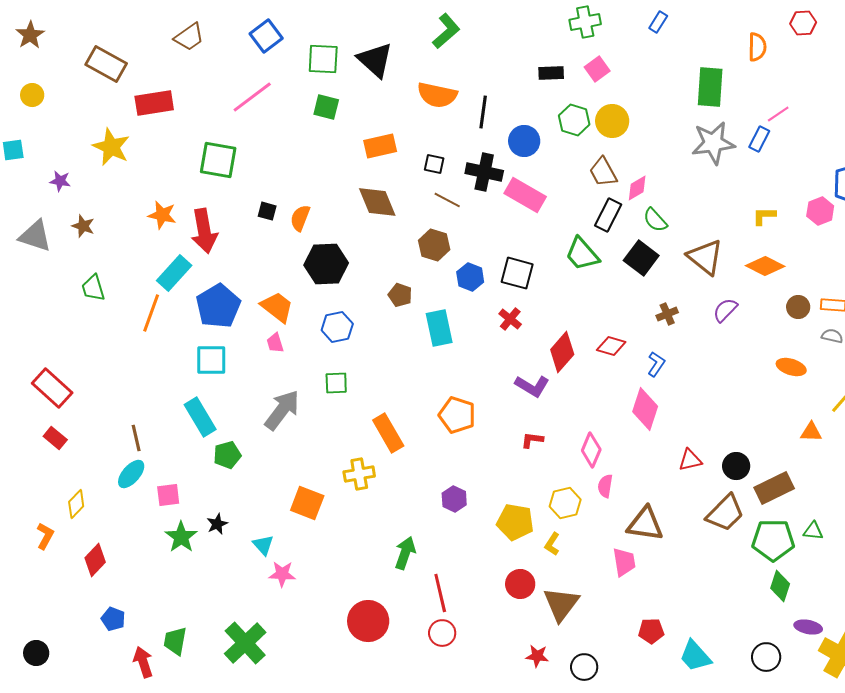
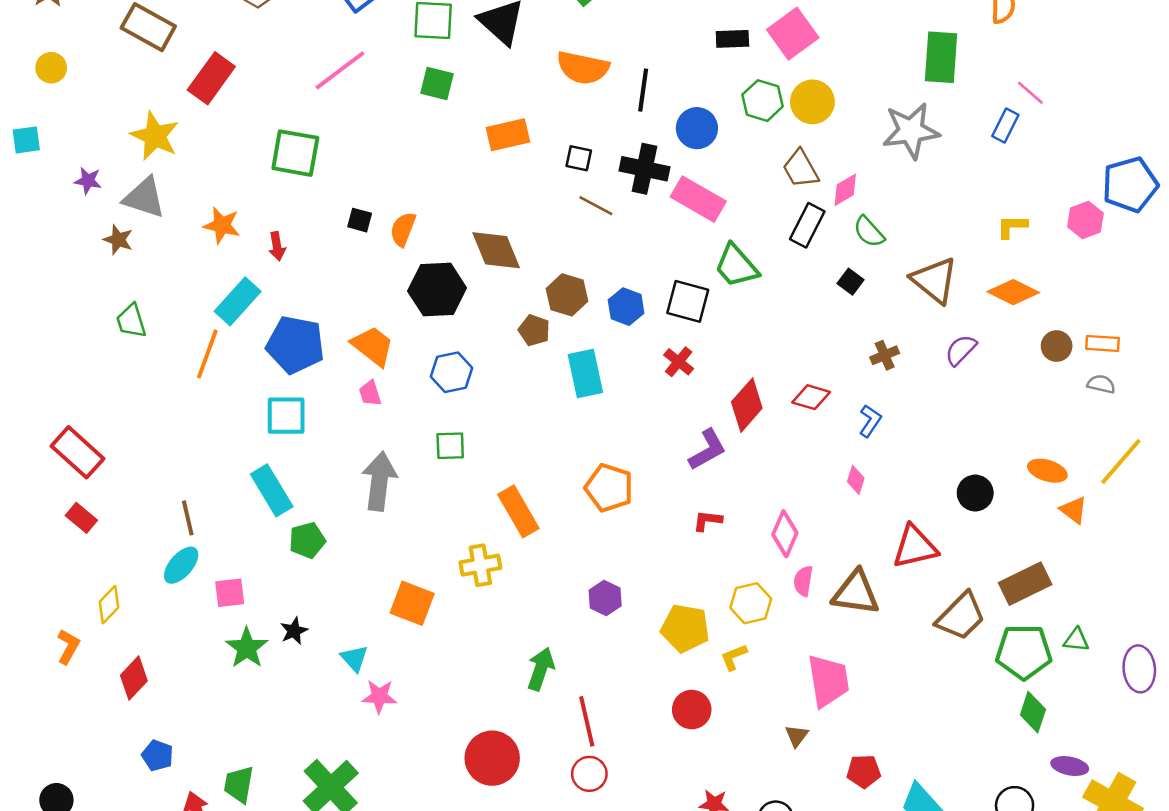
pink square: (597, 69) -> (793, 34), size x1.5
red rectangle: (154, 103) -> (211, 78), turned -45
pink line: (778, 114) -> (1030, 93), turned 75
gray star: (713, 143) -> (911, 131), moved
brown diamond: (377, 202) -> (496, 250), moved
red arrow: (204, 231) -> (277, 246), size x0.5
gray triangle: (35, 236) -> (144, 198), moved
brown hexagon: (434, 245) -> (567, 295), moved
green trapezoid: (582, 254) -> (736, 266), moved
black square: (641, 258) -> (851, 282), size x0.6
blue pentagon: (218, 306) -> (295, 345), turned -30
orange ellipse: (791, 367) -> (1047, 471), moved
purple L-shape: (532, 386) -> (707, 450), turned -60
pink diamond: (645, 409) -> (856, 480), size x0.5
gray arrow: (282, 410) -> (379, 481), turned -30
orange triangle: (811, 432) -> (1074, 510), turned 35
red triangle: (690, 460) -> (915, 547), size x1.5
black circle: (736, 466) -> (975, 493), moved
brown triangle: (645, 524) -> (856, 593), moved
yellow L-shape: (552, 544) -> (734, 657), turned 35
pink trapezoid: (624, 562) -> (828, 681), size x1.4
brown triangle: (561, 604) -> (797, 736), moved, size x0.5

